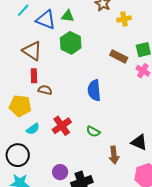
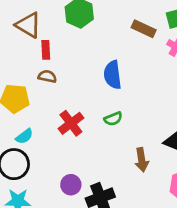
red rectangle: (34, 76) -> (46, 50), moved
cyan semicircle: (33, 129) -> (24, 136), moved
green semicircle: (93, 132) -> (113, 119), moved, turned -48

